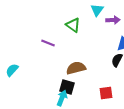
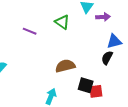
purple line: (48, 43) -> (30, 31), moved
black square: (67, 87) -> (86, 85), moved

